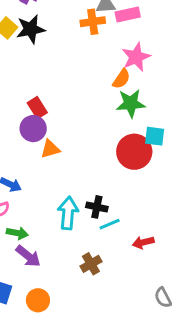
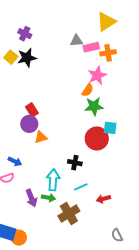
orange cross: (93, 22) -> (108, 53), moved
black cross: (97, 207) -> (75, 163), moved
green arrow: (17, 233) -> (48, 198), moved
purple arrow: (28, 256) -> (31, 198), moved, turned 30
brown cross: (91, 264) -> (69, 213), size x1.5
orange circle: (38, 300) -> (19, 238), moved

